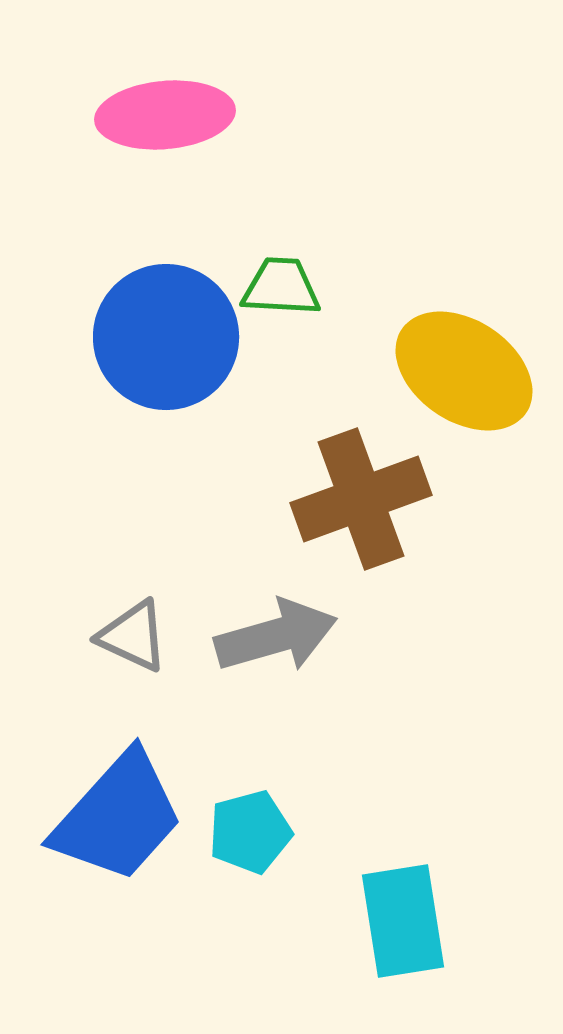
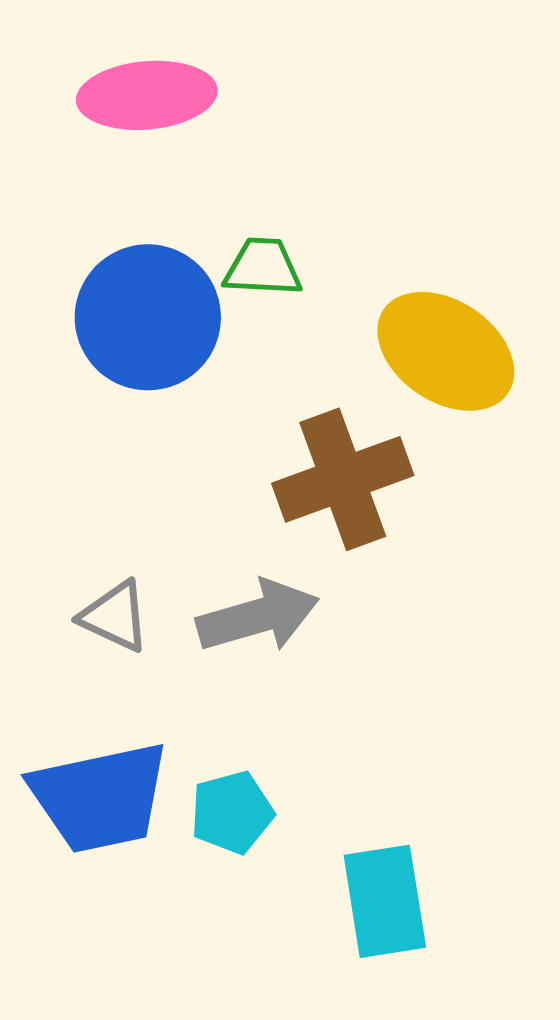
blue trapezoid: (118, 817) -> (100, 797), turned 36

